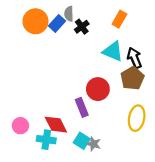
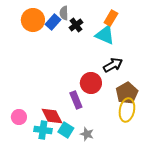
cyan triangle: (113, 51) -> (105, 35), moved
black arrow: (134, 58) -> (113, 65), moved, turned 84
brown pentagon: (132, 78) -> (127, 93), moved
cyan square: (82, 141) -> (66, 130), moved

